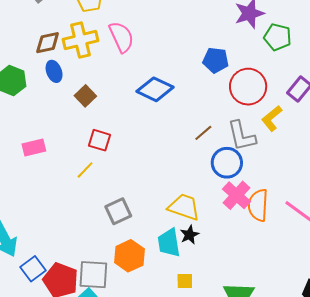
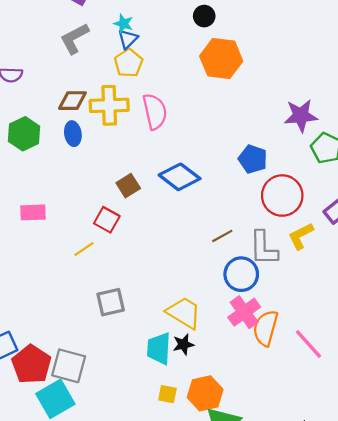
brown square: (85, 96) -> (128, 186), moved
orange hexagon: (129, 256) -> (205, 393), moved

